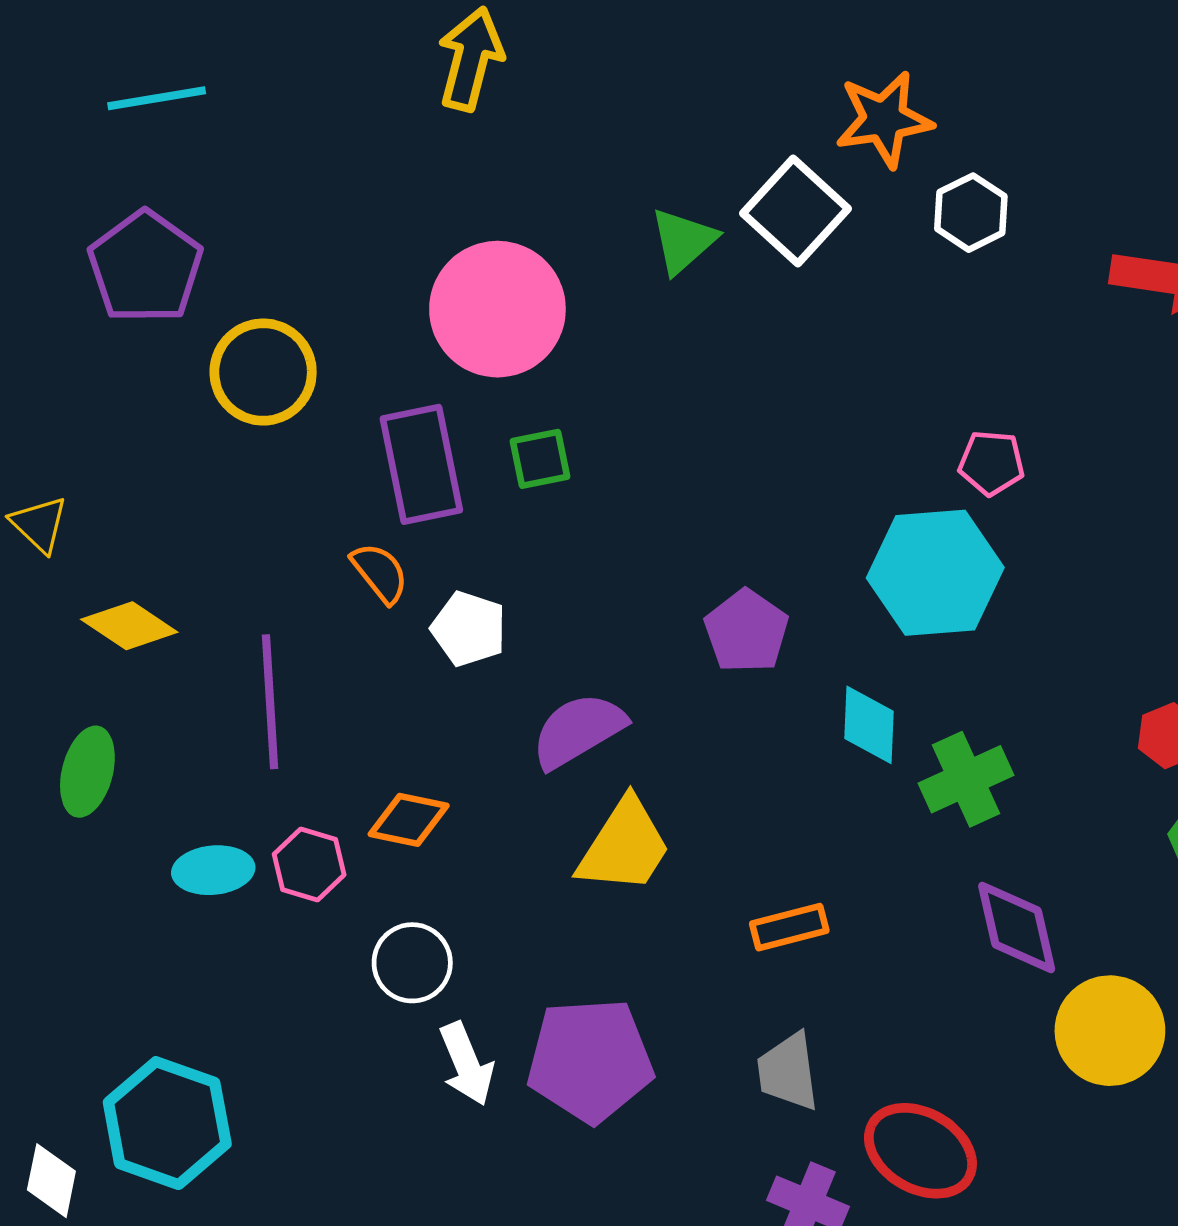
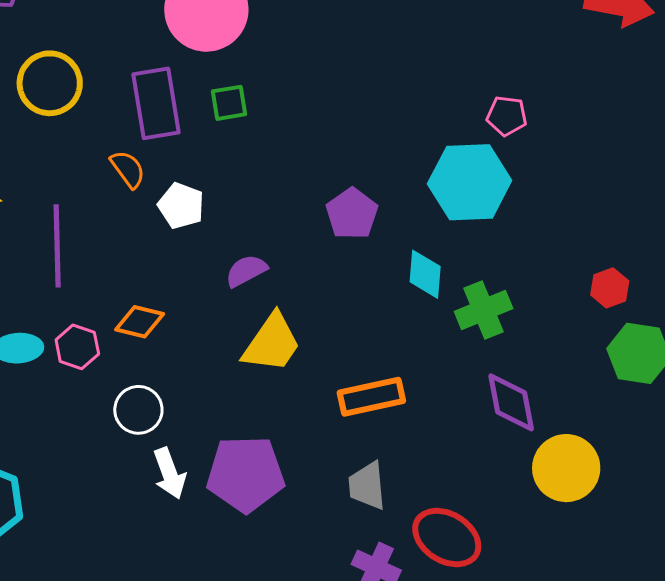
yellow circle: (263, 372) -> (50, 83), moved
purple semicircle: (578, 730) -> (246, 271), size x0.7
orange rectangle: (789, 927) -> (371, 397), size x1.4

